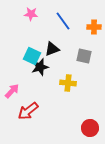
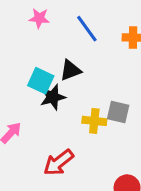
gray square: (84, 56) -> (118, 112), moved
red arrow: (28, 111) -> (59, 163), moved

